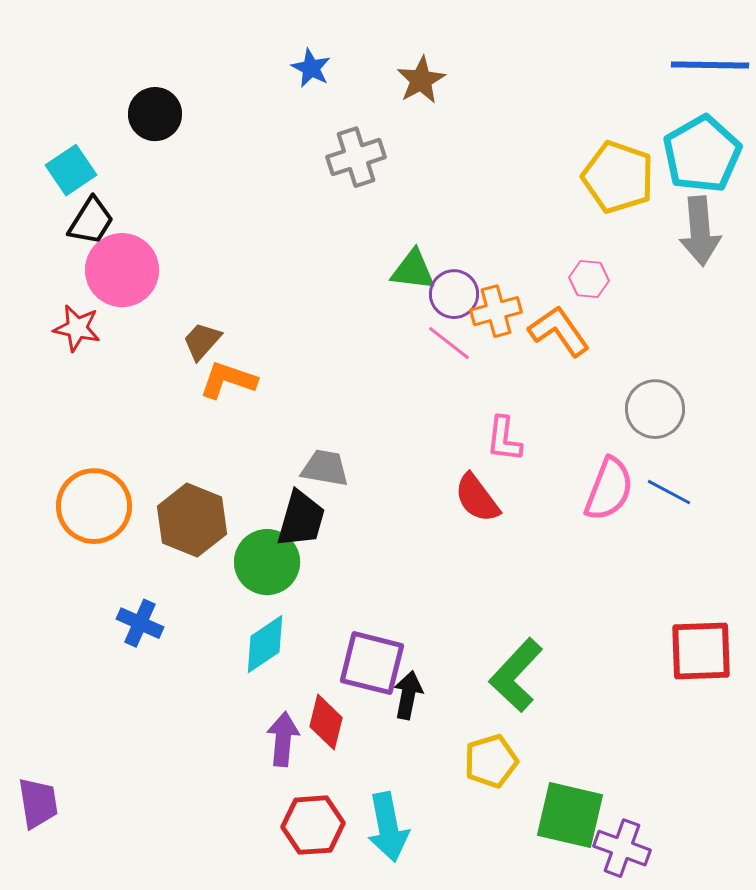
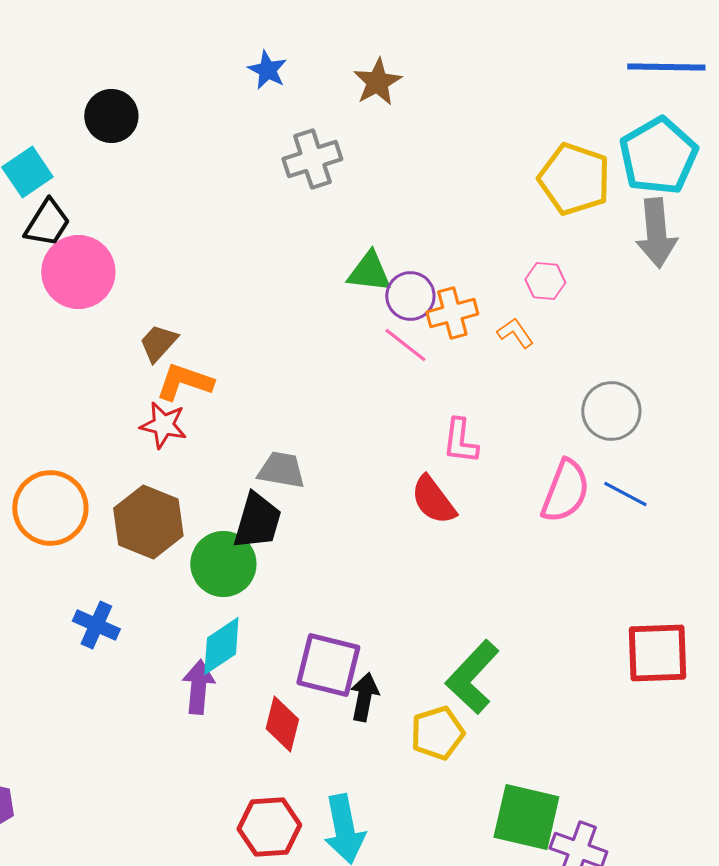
red star: (77, 328) -> (163, 425), moved
orange L-shape: (559, 331) -> (515, 333), size x0.6
purple arrow: (283, 739) -> (198, 687), moved
yellow pentagon: (491, 761) -> (437, 733), moved

